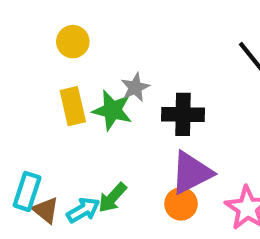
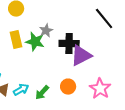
purple triangle: (191, 173) -> (81, 56), moved
green arrow: (112, 198) -> (42, 93), moved

